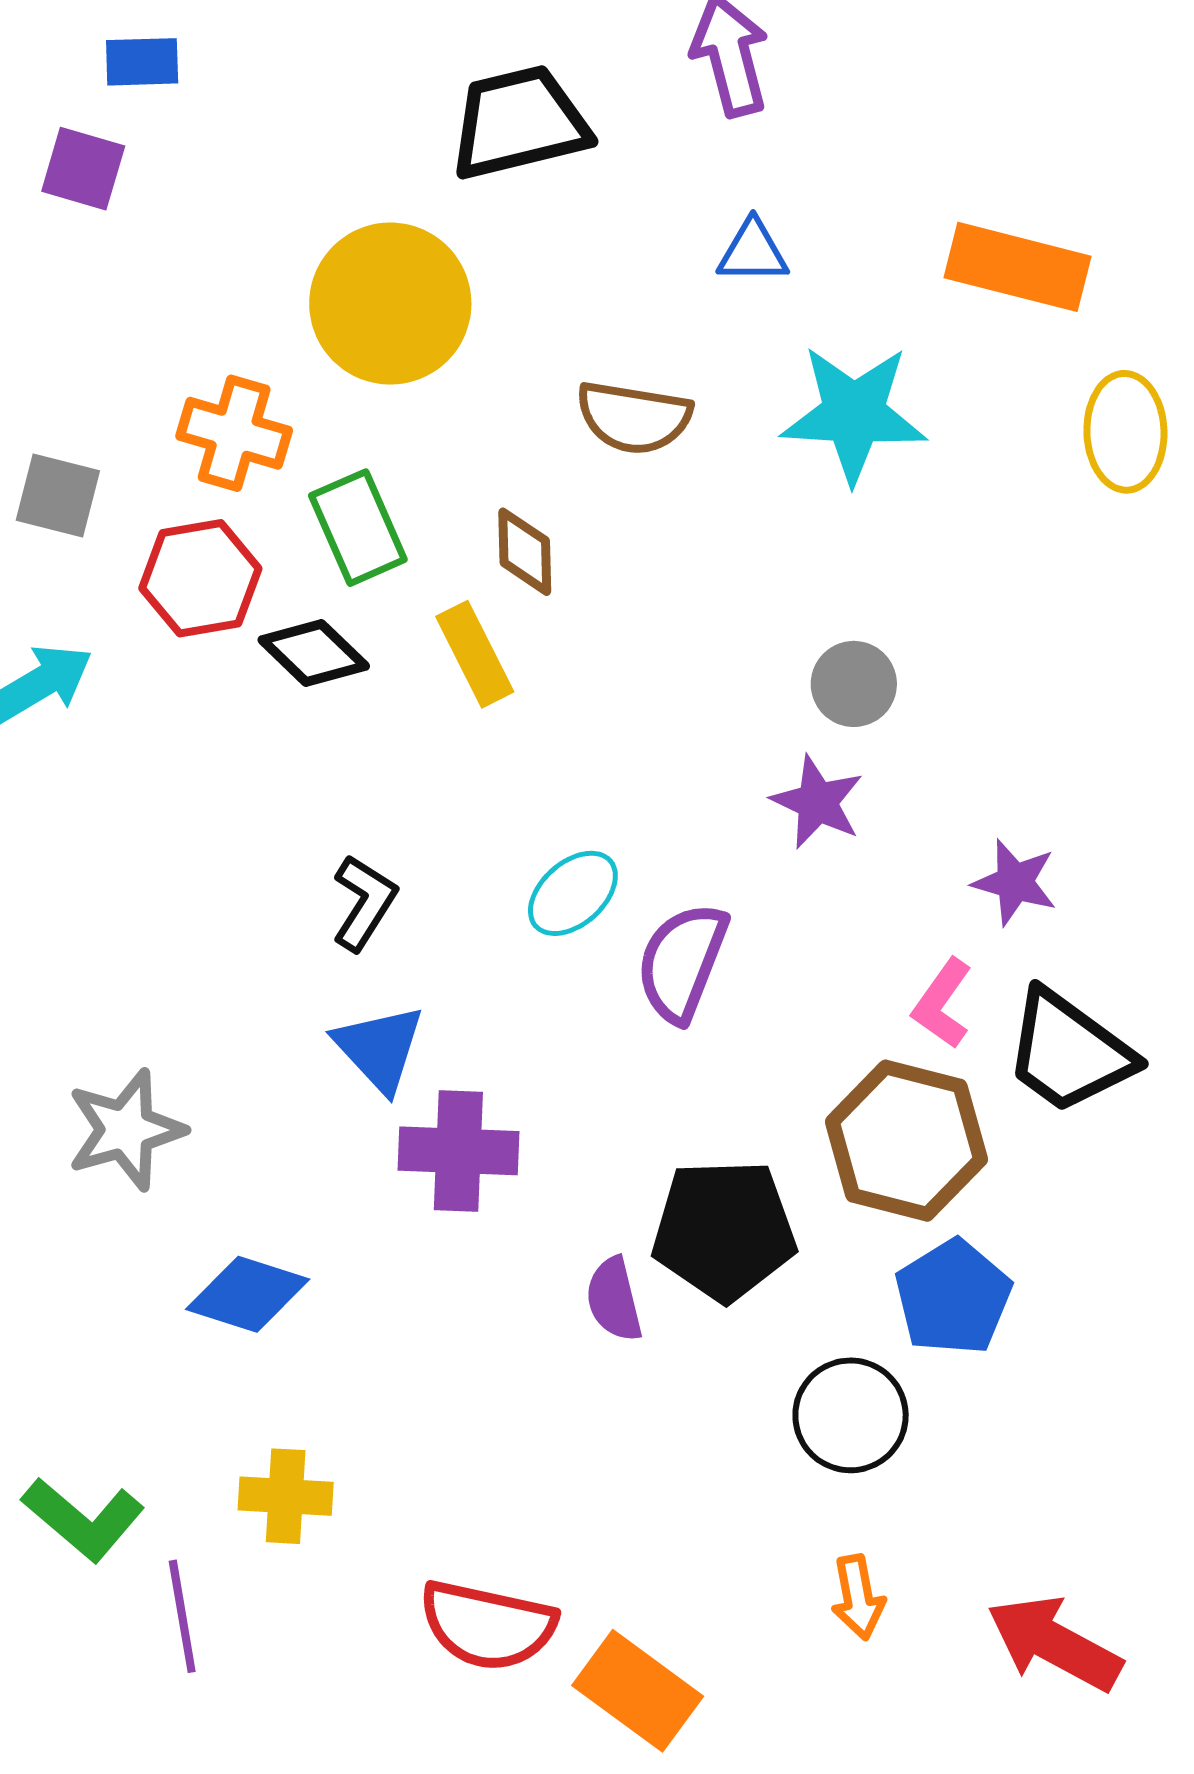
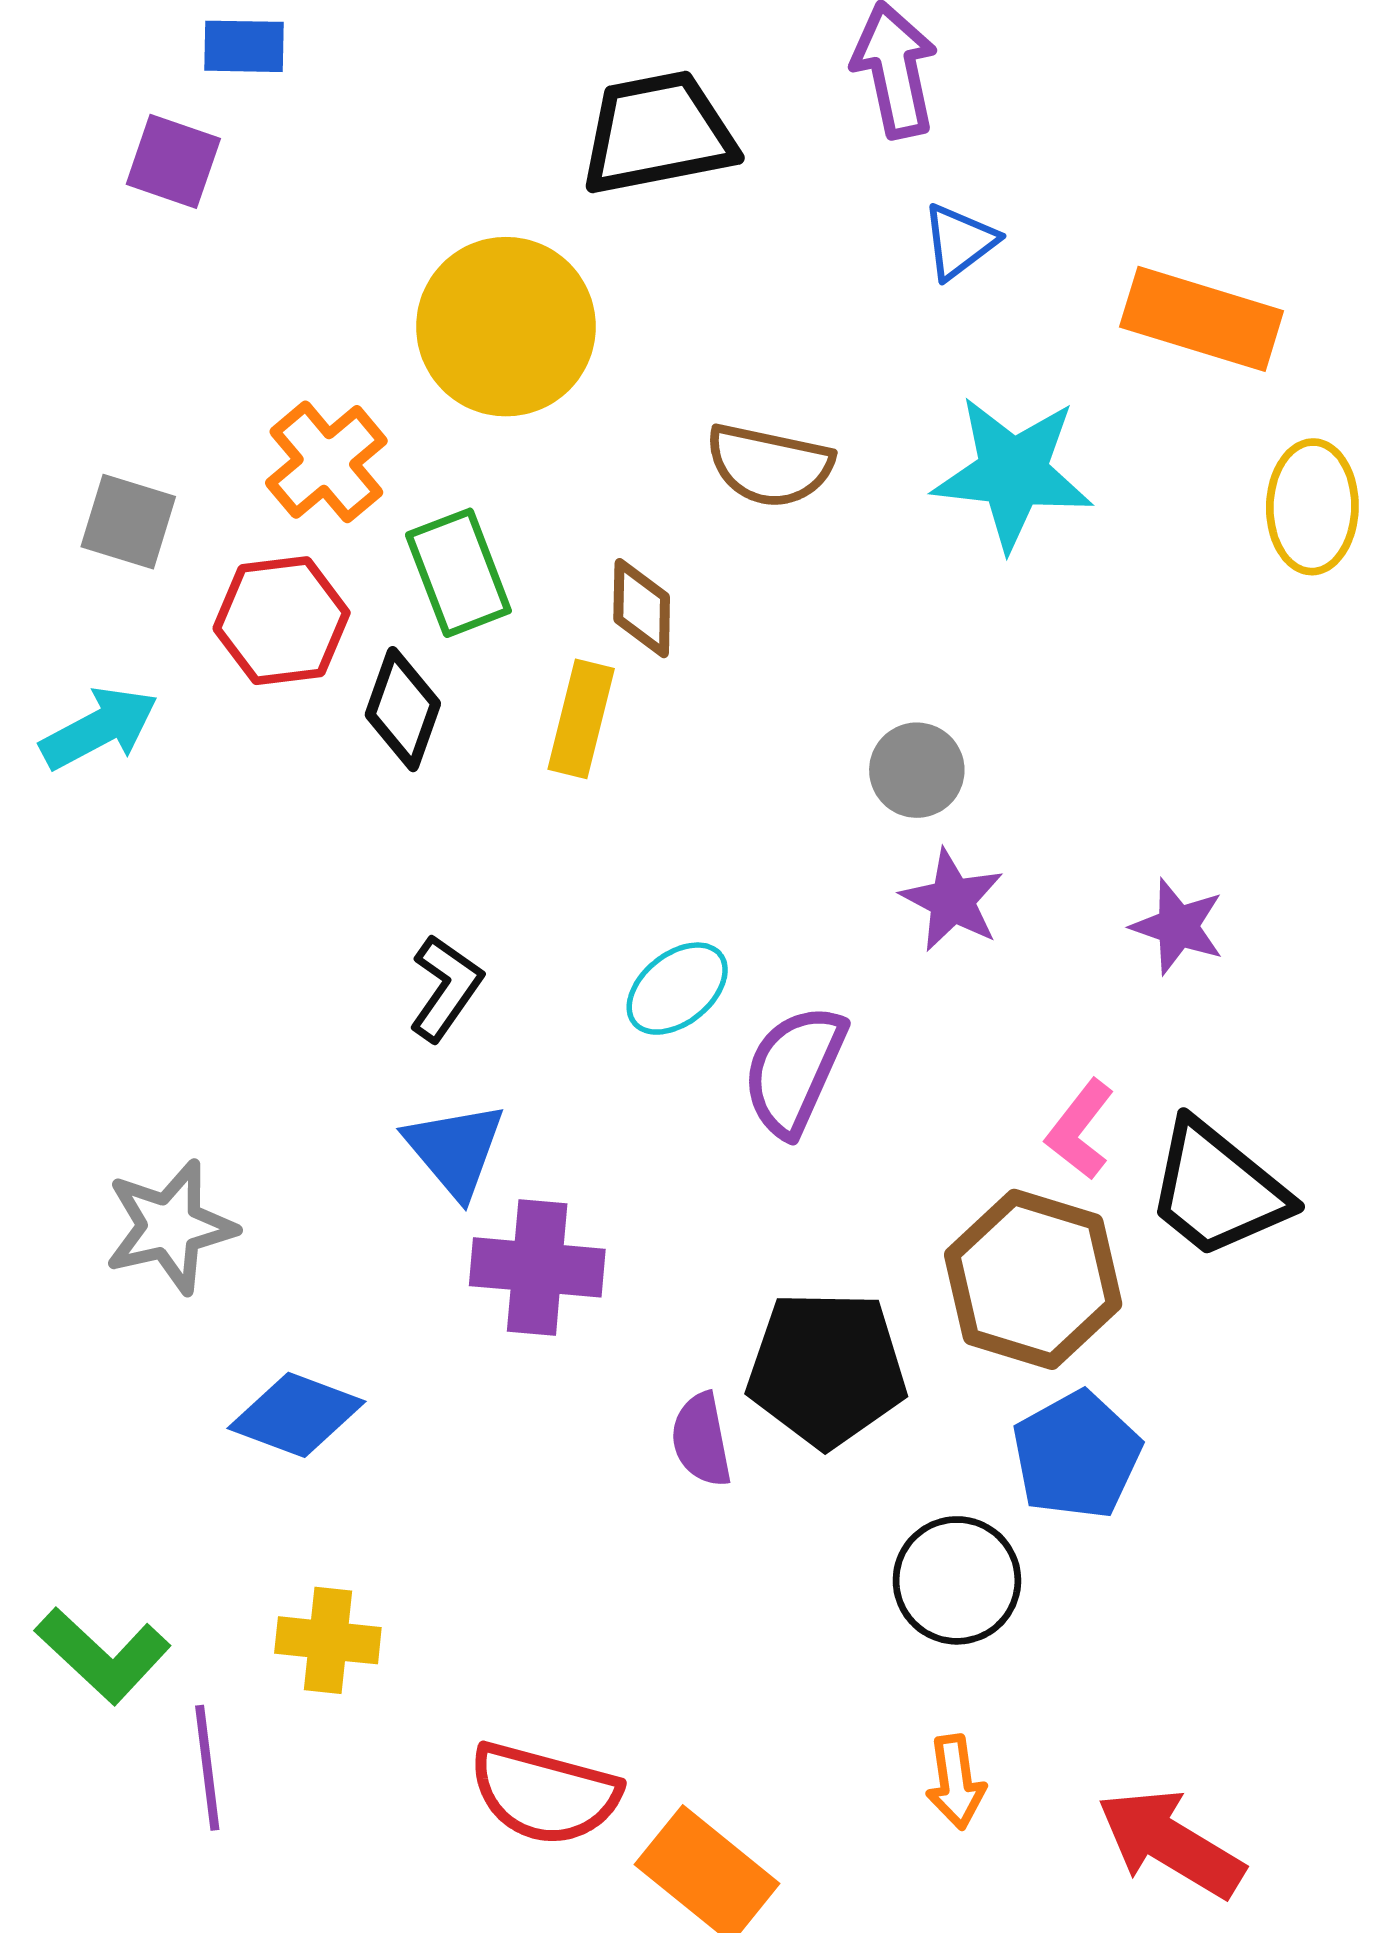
blue triangle: (753, 252) -> (959, 242), moved, turned -40
orange cross: (234, 433) -> (326, 462), turned 31
black diamond: (314, 653) -> (403, 709), turned 63
yellow rectangle: (475, 654) -> (581, 719), turned 38
gray circle: (854, 684) -> (917, 770), moved
purple star: (1015, 882) -> (1178, 926), moved

